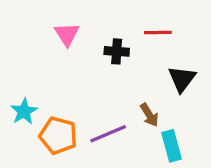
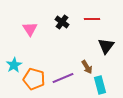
pink triangle: (67, 34) -> (30, 29), moved
black cross: (117, 51) -> (62, 22), moved, turned 32

